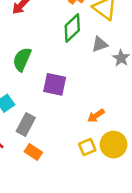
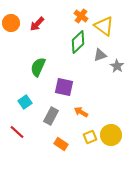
orange arrow: (96, 116) -> (81, 112), moved, turned 64
gray rectangle: (26, 124) -> (51, 116), moved
orange rectangle: (33, 152) -> (61, 144), moved

